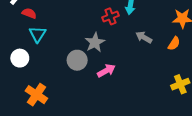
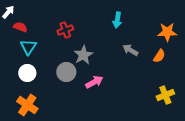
red cross: (110, 16) -> (65, 30), moved
white circle: (20, 58) -> (27, 73), moved

